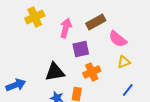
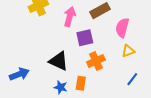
pink semicircle: (118, 39) -> (122, 28), turned 66
black triangle: (55, 72) -> (59, 61), turned 35

